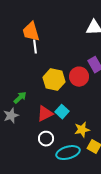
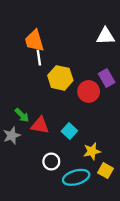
yellow hexagon: (54, 80) -> (60, 78), moved
green arrow: (20, 98) -> (22, 115), turned 88
red triangle: (45, 114) -> (40, 125), moved, turned 36

